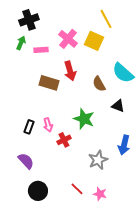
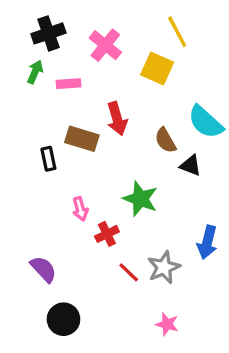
pink cross: (68, 39) -> (105, 45), moved
black triangle: (118, 106) -> (191, 165), moved
black rectangle: (29, 127) -> (48, 159), moved, turned -32
red line: (77, 189) -> (129, 272), moved

